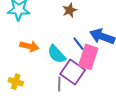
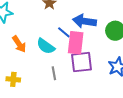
orange arrow: (29, 46) -> (19, 44), turned 54
purple square: (73, 72) -> (81, 62), moved, turned -30

